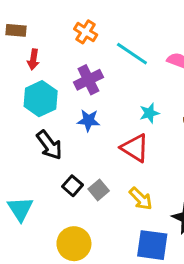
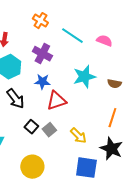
purple cross: (88, 80) -> (42, 54), turned -36
cyan star: (149, 113) -> (84, 77), size x1.6
red triangle: (135, 148) -> (56, 101), moved, turned -50

